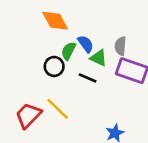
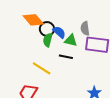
black circle: (54, 66) -> (47, 29), moved
yellow line: (58, 109) -> (42, 68), moved

